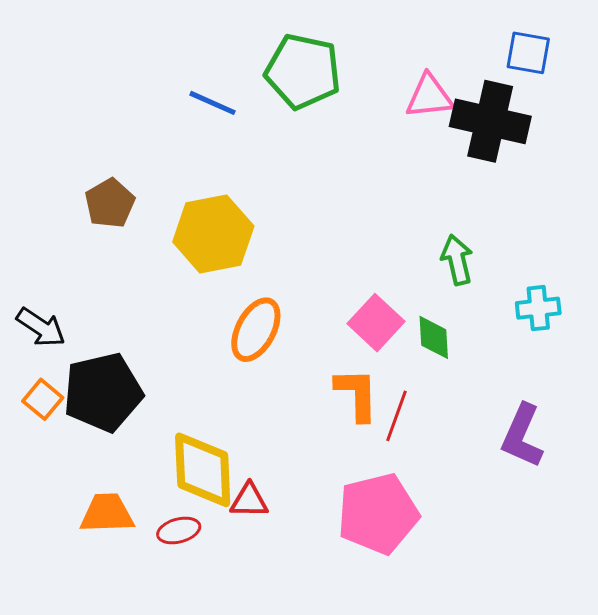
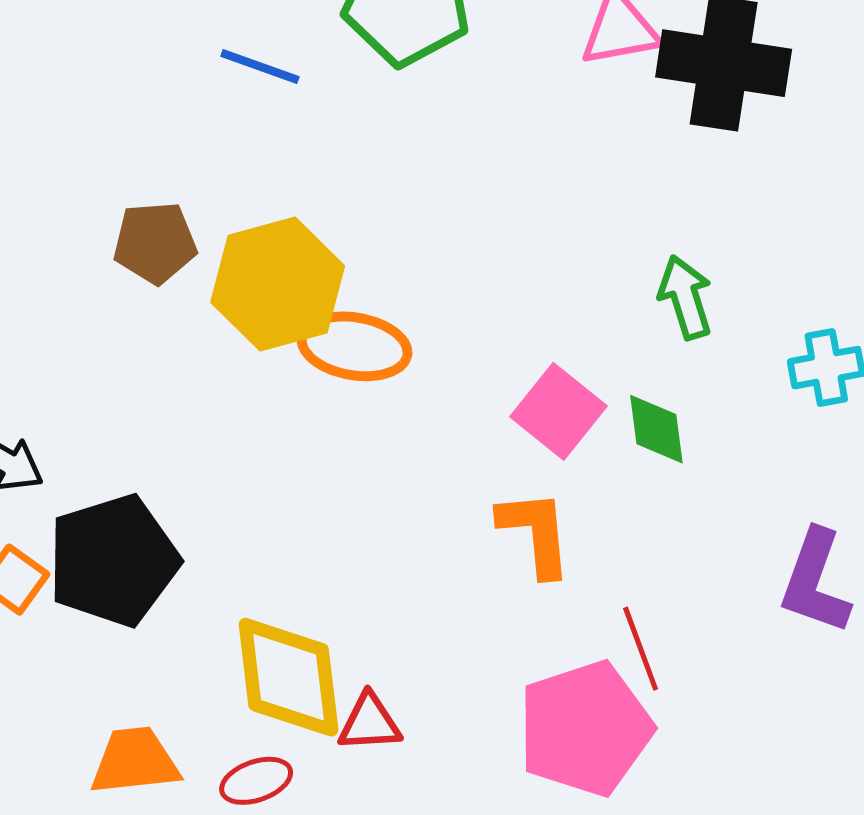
brown pentagon: (110, 203) -> (155, 243), moved, turned 30
orange ellipse: (256, 330) -> (355, 346), moved, turned 76
red line: (397, 416) -> (641, 649), moved, turned -36

